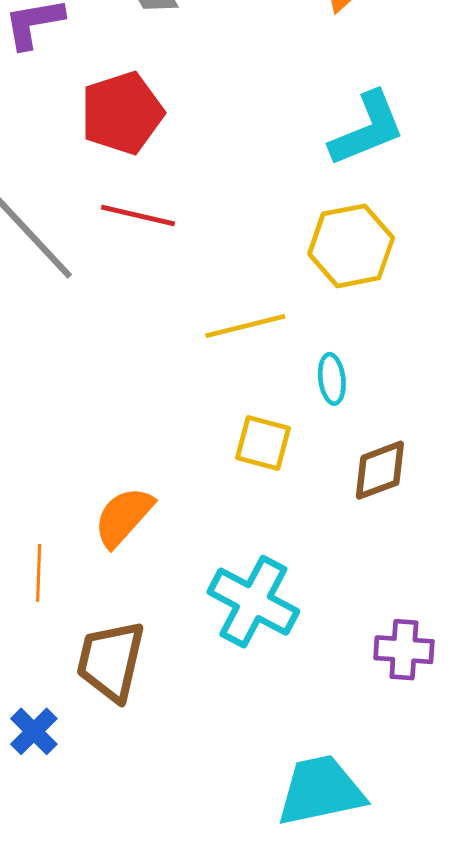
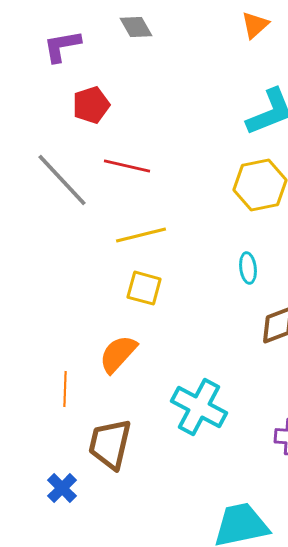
red pentagon: (122, 113) -> (91, 105), moved, size x0.7
yellow line: (245, 326) -> (141, 235), moved
yellow square: (263, 443) -> (144, 288), moved

